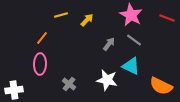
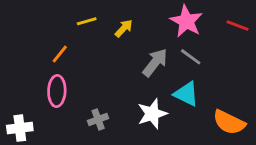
gray arrow: (109, 44) -> (155, 63), size x1.5
white star: (107, 80) -> (152, 114), turned -30
gray cross: (69, 84) -> (98, 119), turned 32

